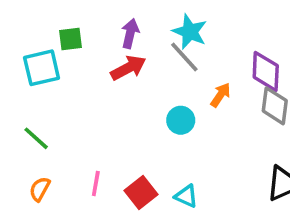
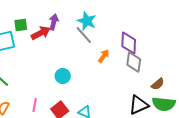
red arrow: (128, 68) -> (41, 33), moved
cyan circle: (181, 120) -> (63, 76), moved

